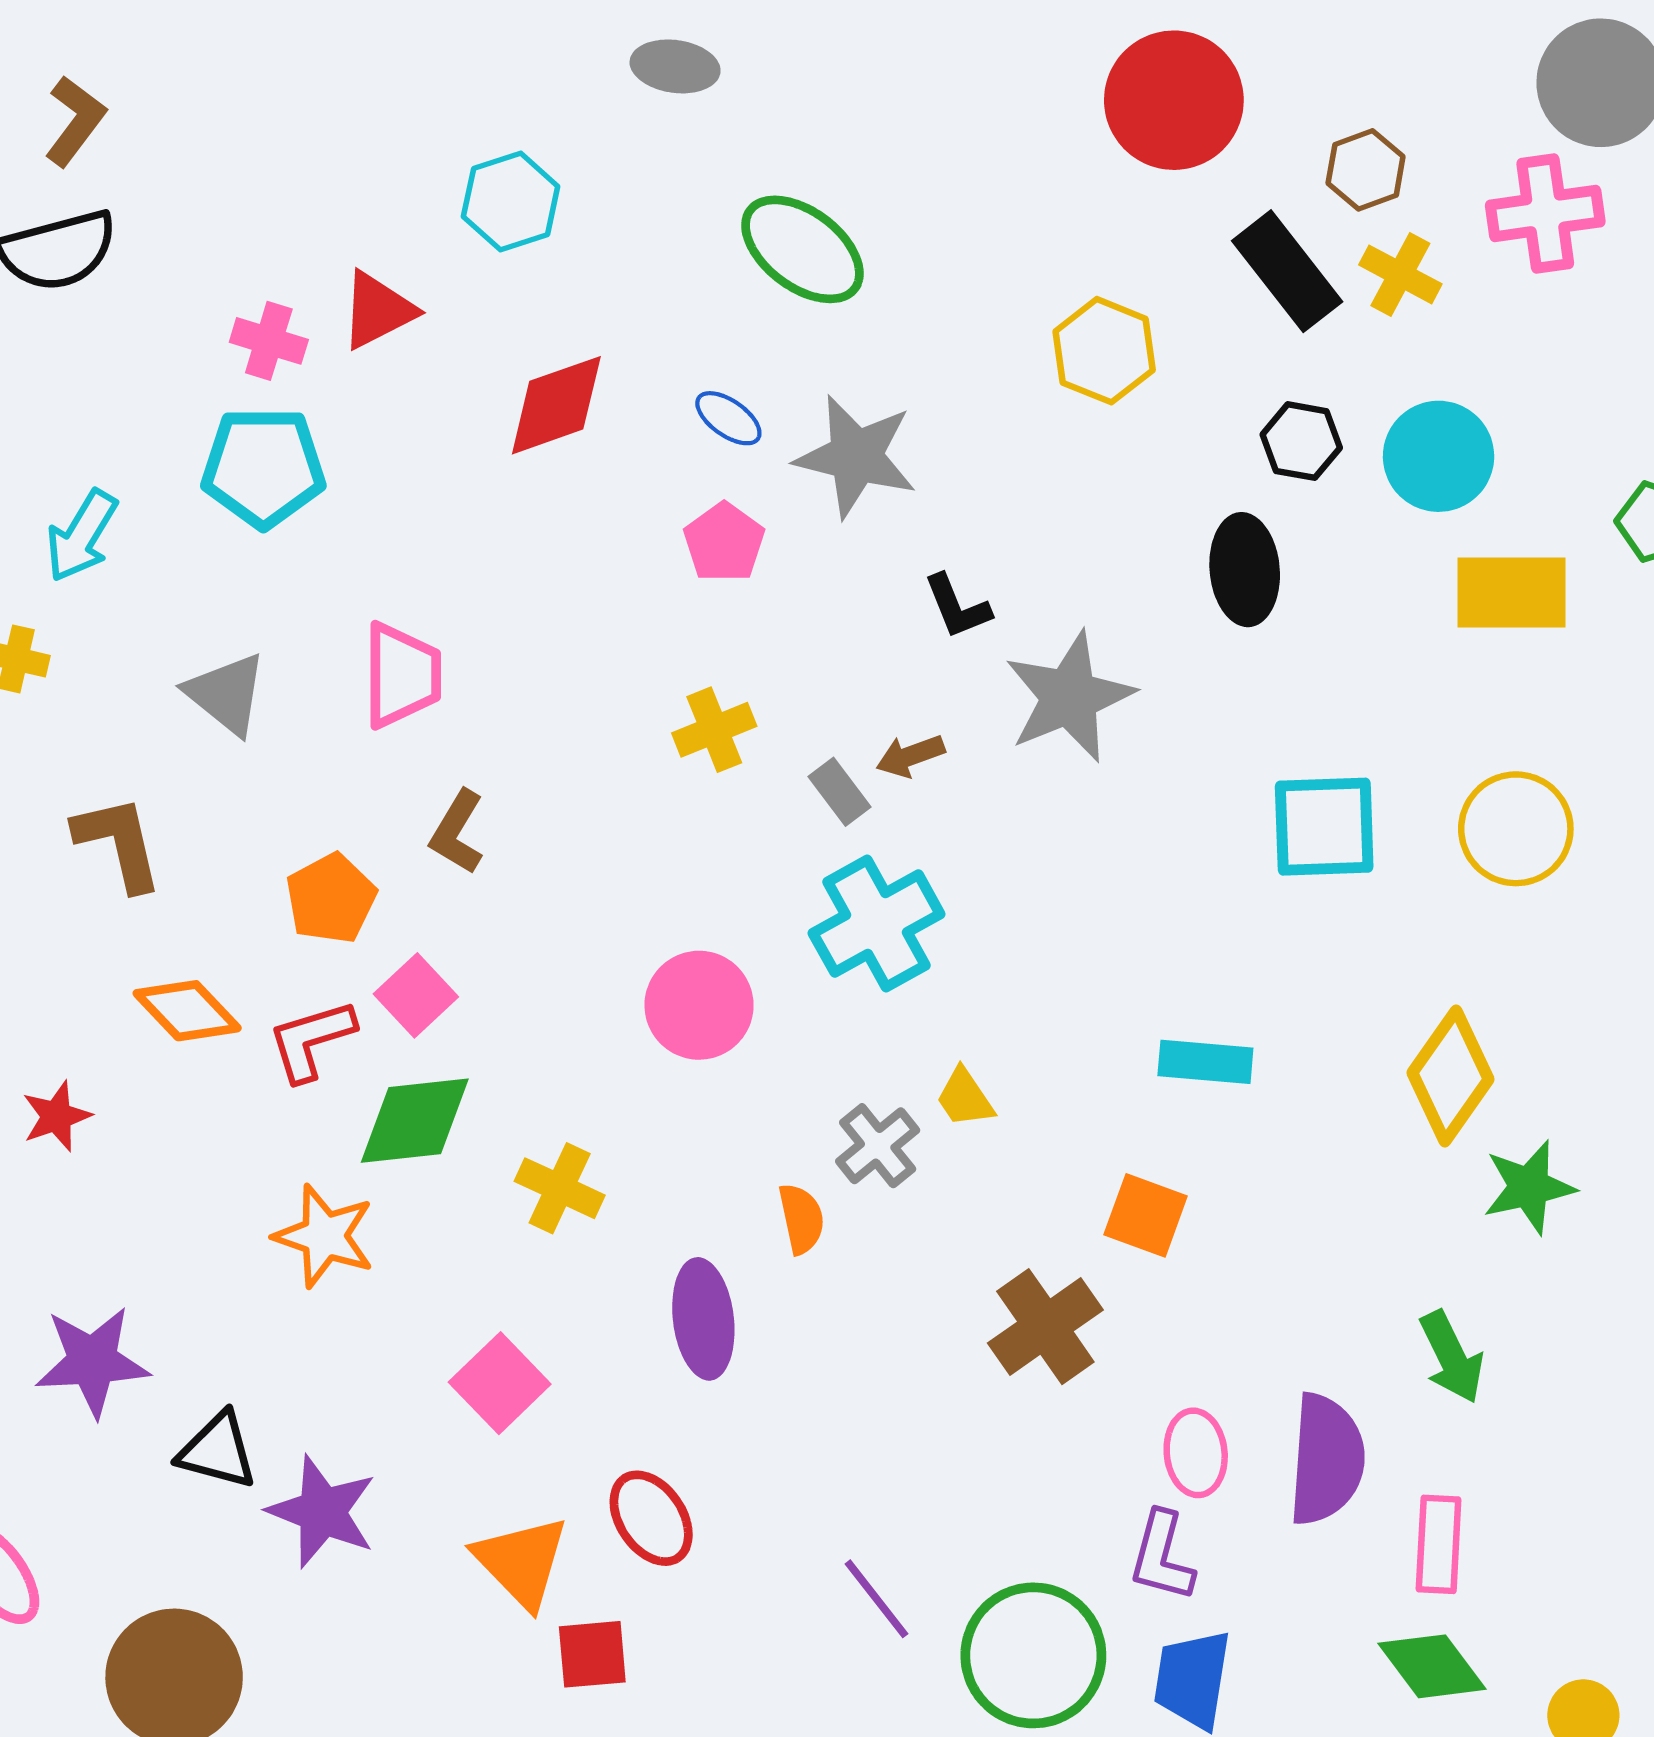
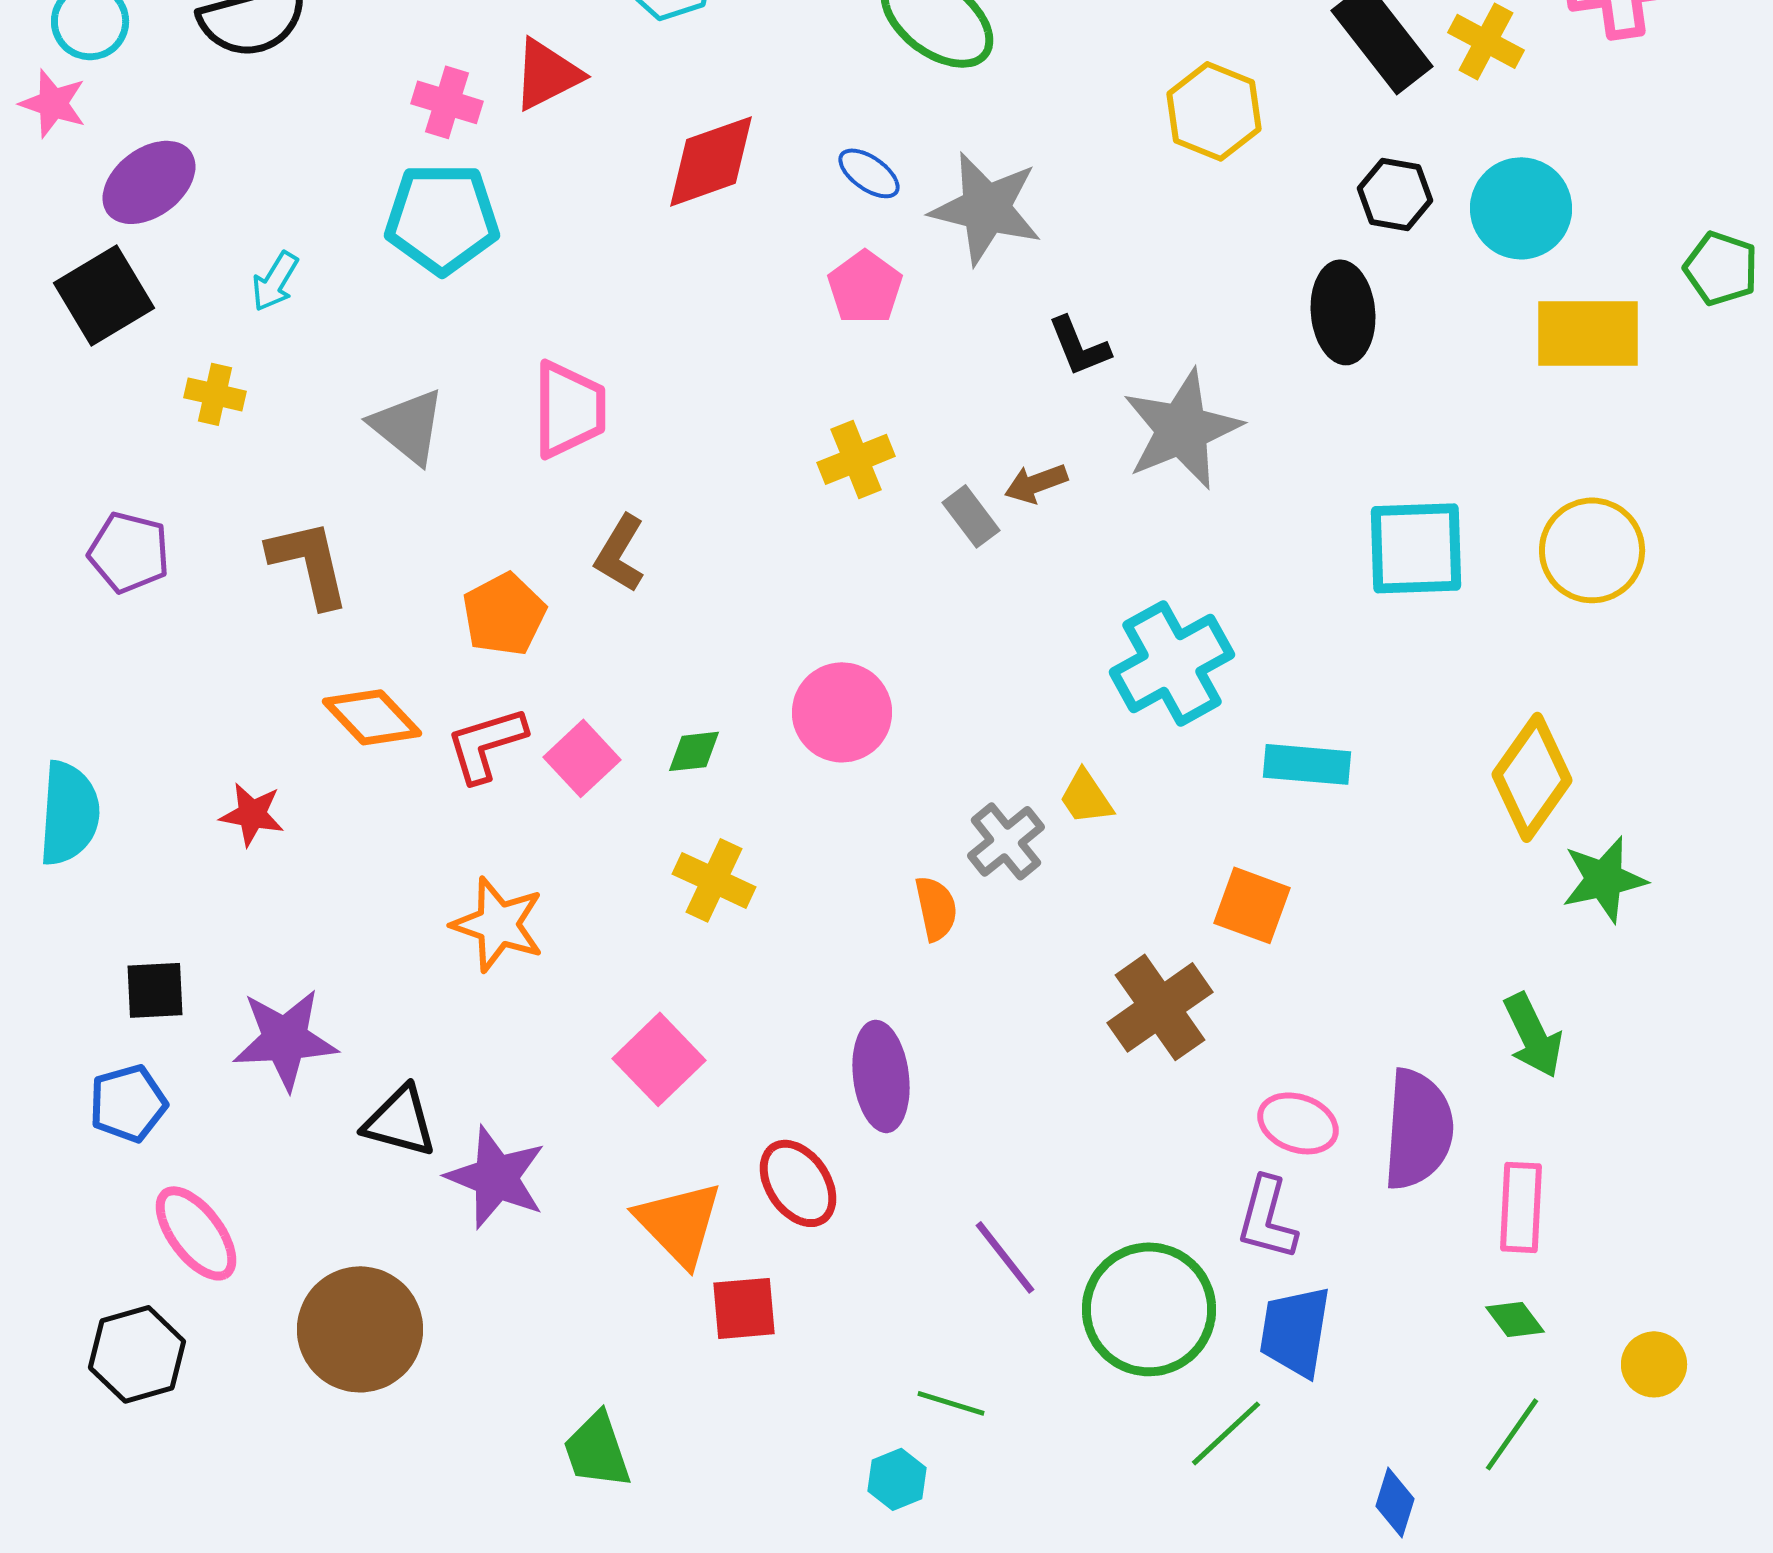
cyan arrow: (82, 536) -> (275, 281), size x0.7
cyan cross: (877, 924) -> (1172, 663), moved
pink square: (416, 995) -> (582, 758), moved
red star: (56, 1116) -> (252, 814), turned 30
green diamond: (415, 1121) -> (694, 751), moved, size x0.5
purple ellipse: (703, 1319) -> (881, 1076), moved
pink ellipse: (1196, 1453) -> (1298, 1123), turned -64
green diamond: (1432, 1666) -> (1515, 1319), size x0.6

